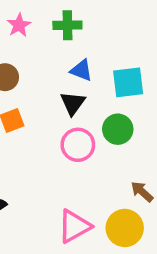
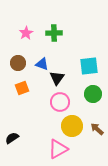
blue triangle: (81, 70) -> (42, 64), moved
green circle: (118, 129) -> (93, 94), moved
yellow circle: (125, 228) -> (72, 126), moved

